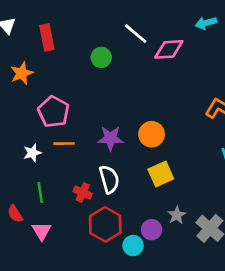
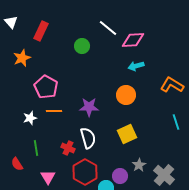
cyan arrow: (206, 23) -> (136, 66), moved
red rectangle: (47, 38) -> (41, 31), turned 36
orange circle: (152, 134) -> (126, 95), moved
pink triangle: (42, 231) -> (48, 177), moved

